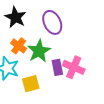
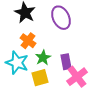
green star: (39, 51) -> (43, 58), moved, size x0.7
pink cross: (74, 67) -> (77, 77), moved, turned 30

